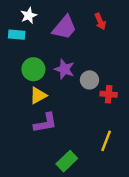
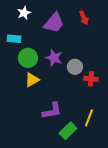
cyan rectangle: (17, 35) -> (14, 39), moved
purple L-shape: (45, 123) -> (52, 111), moved
green rectangle: (67, 161) -> (68, 131), moved

